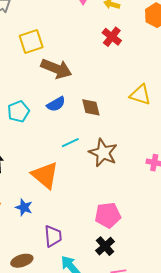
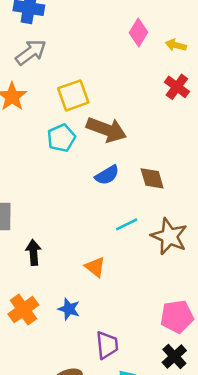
cyan pentagon: (18, 111) -> (61, 138), moved
orange triangle: (45, 175) -> (95, 267), size x0.6

